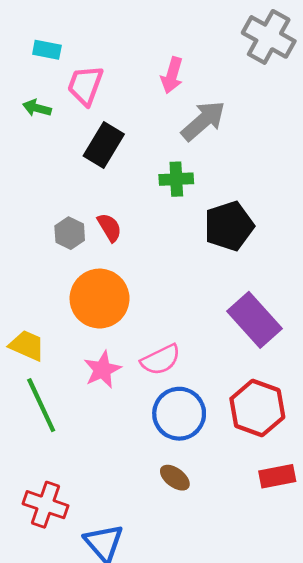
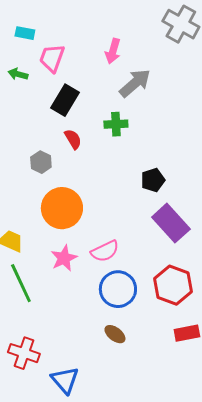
black pentagon: (229, 226) -> (153, 180), moved, size x0.7
red semicircle: (109, 227) -> (73, 139), moved

